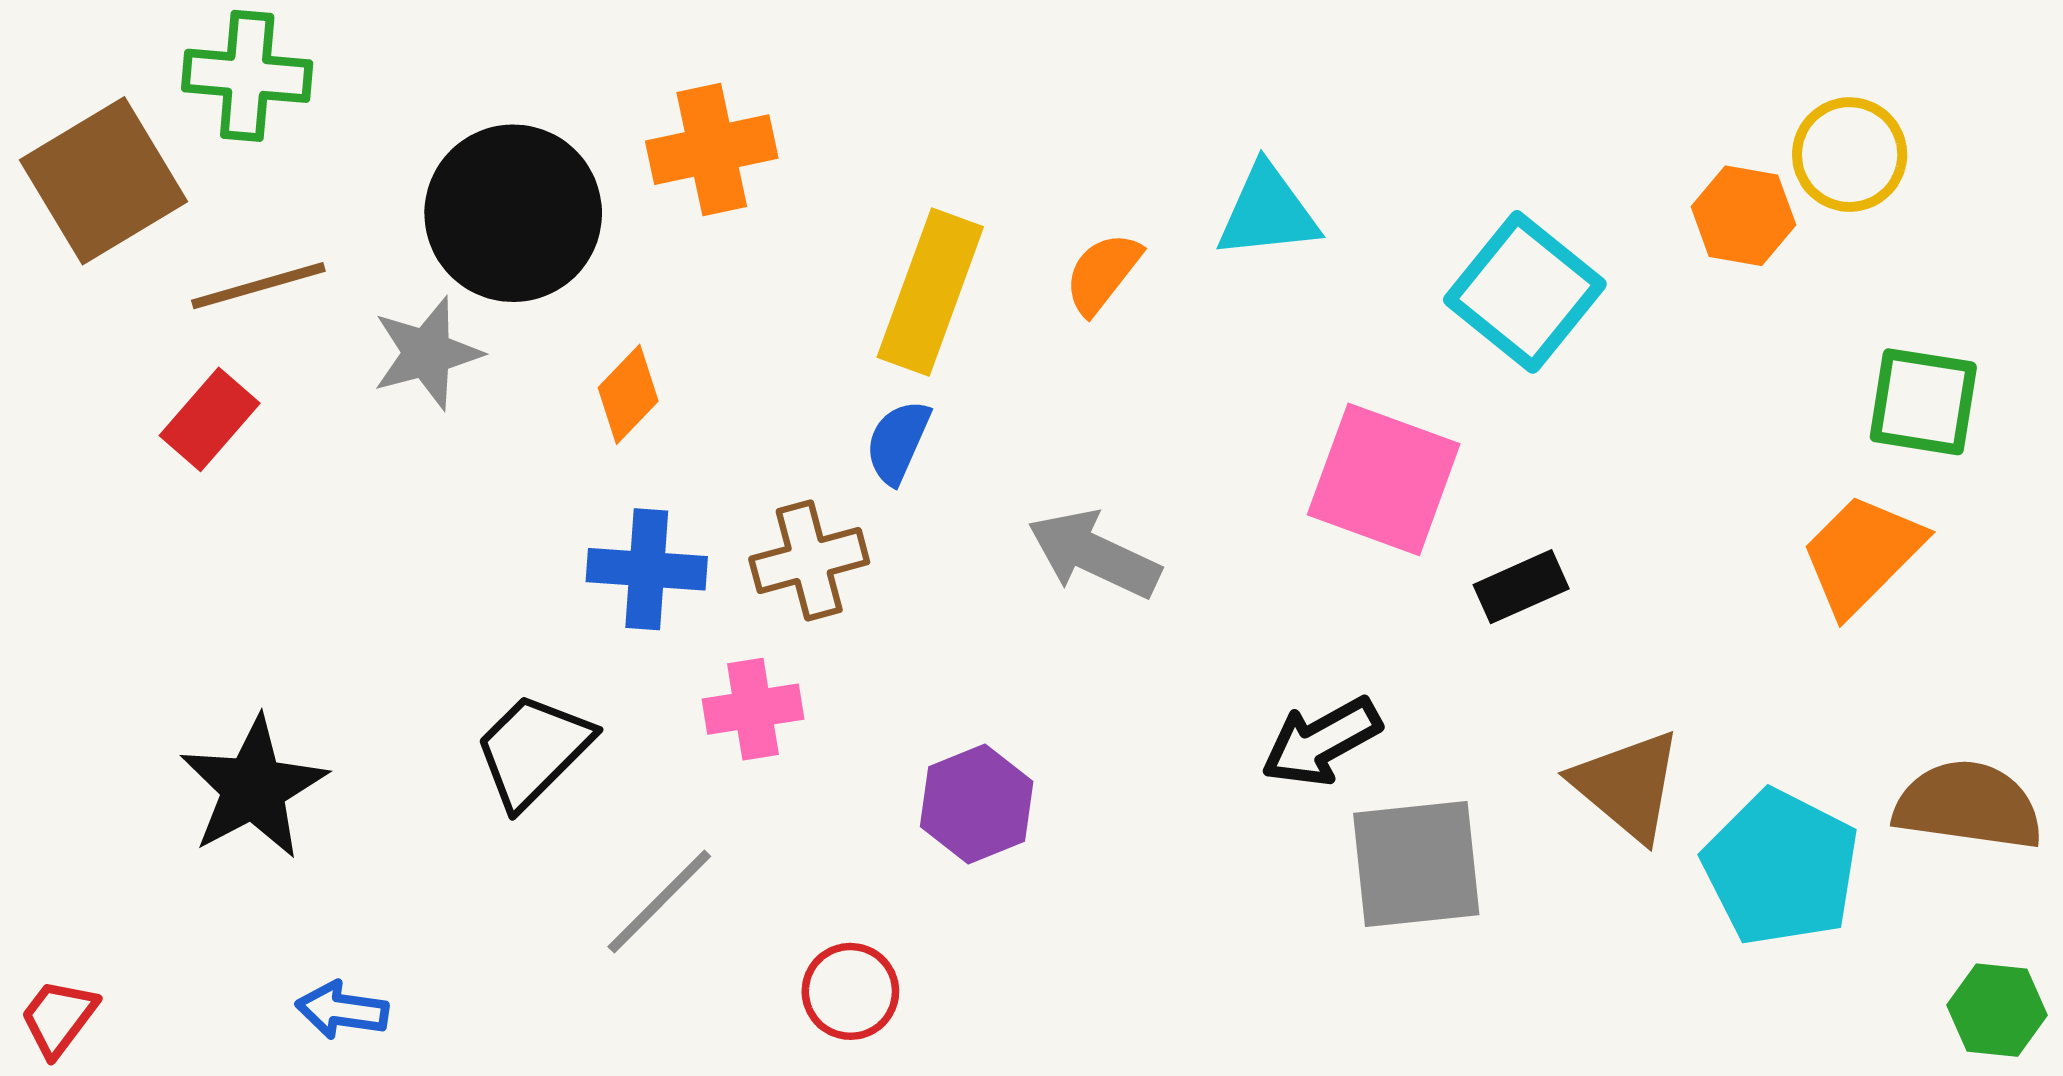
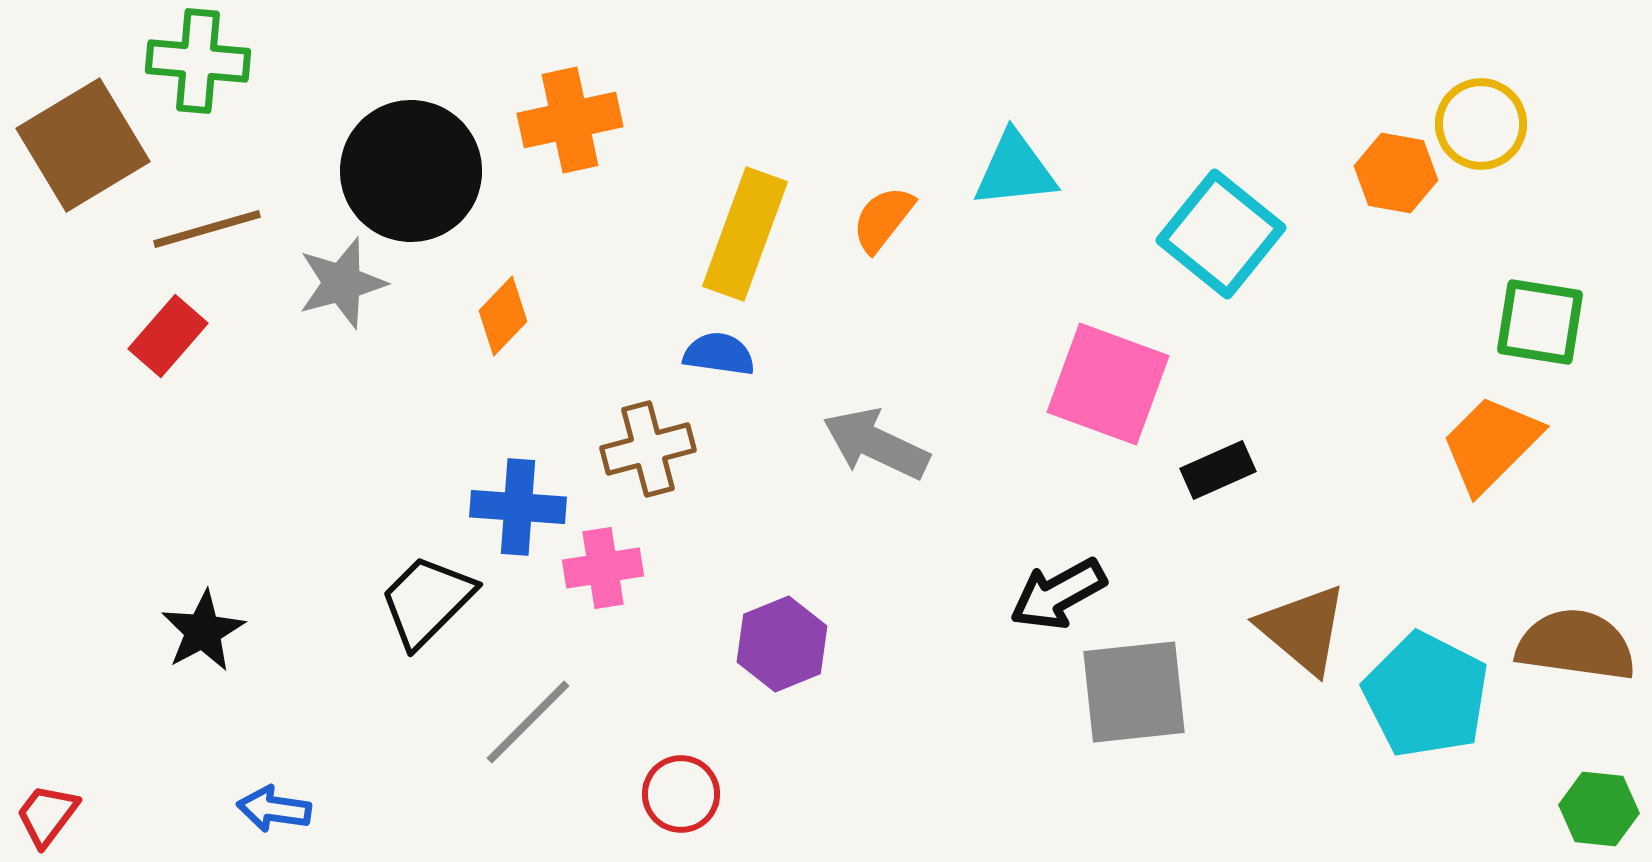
blue semicircle: (898, 442) -> (719, 354), turned 74
blue cross: (647, 569) -> (518, 507), moved
black star: (253, 788) -> (203, 631), size x0.7

